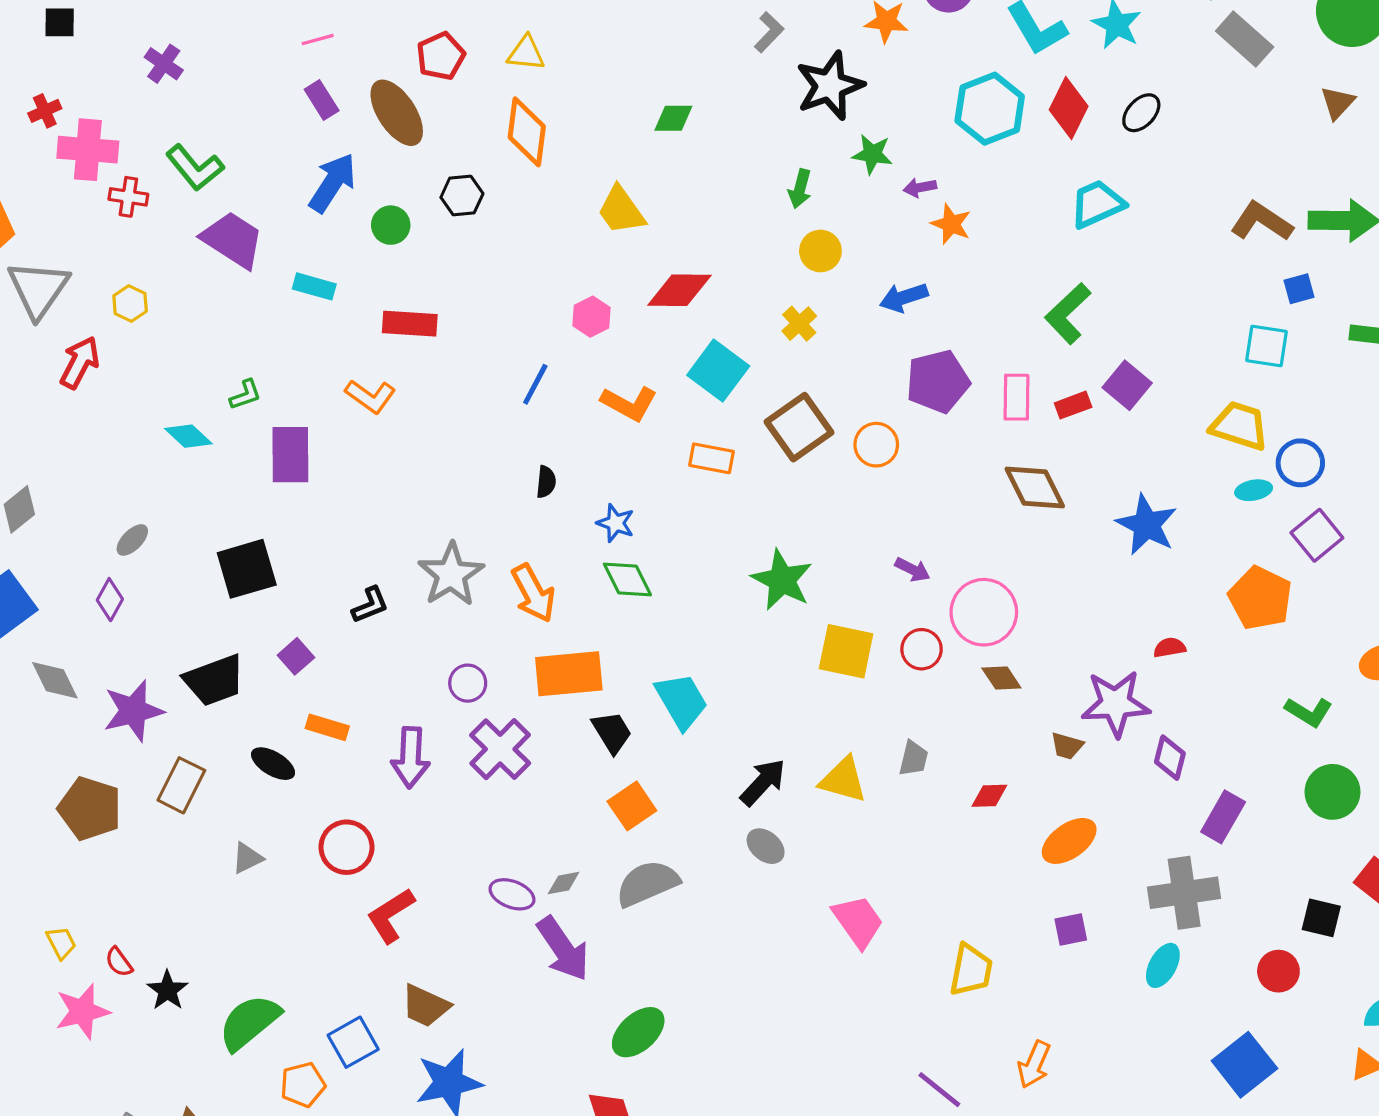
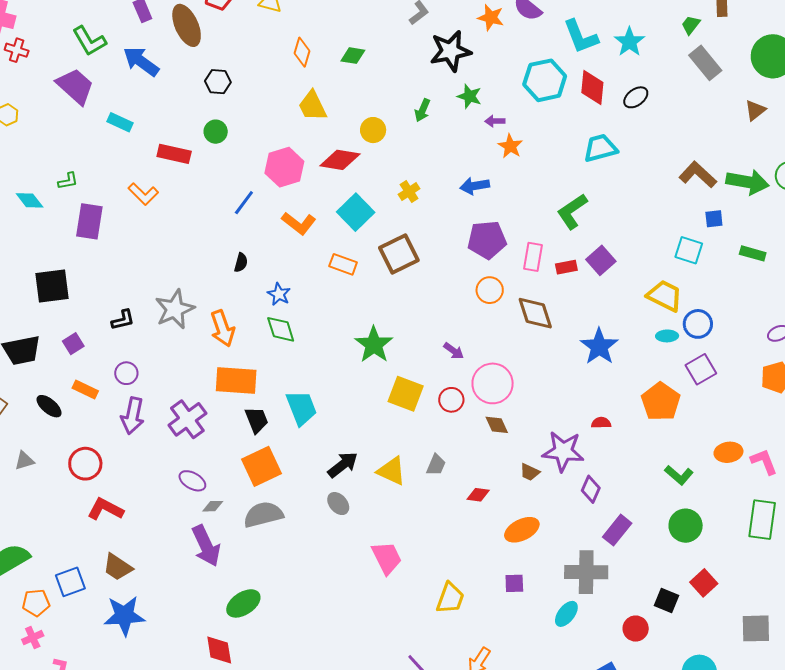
red diamond: (1069, 108) -> (592, 87), turned -30
orange diamond: (527, 132) -> (302, 52), moved, size x0.7
green L-shape: (195, 168) -> (89, 41), moved
blue arrow: (333, 183) -> (141, 61), turned -96
green circle: (391, 225) -> (216, 132), moved
yellow circle: (820, 251) -> (373, 130), moved
pink hexagon: (592, 317) -> (284, 167), size x1.6
orange circle: (876, 445) -> (490, 290), moved
purple circle: (468, 683) -> (126, 373), moved
orange square: (632, 806) -> (262, 466), size x1.4
purple ellipse: (512, 894) -> (192, 481), moved
red L-shape: (391, 915) -> (105, 509), turned 51

